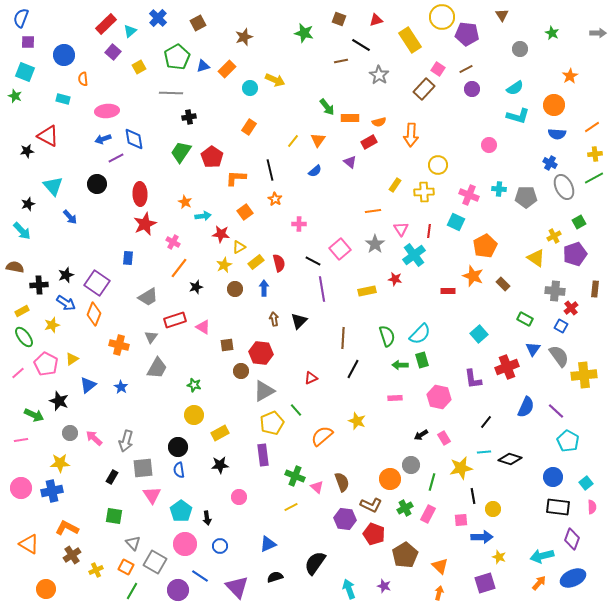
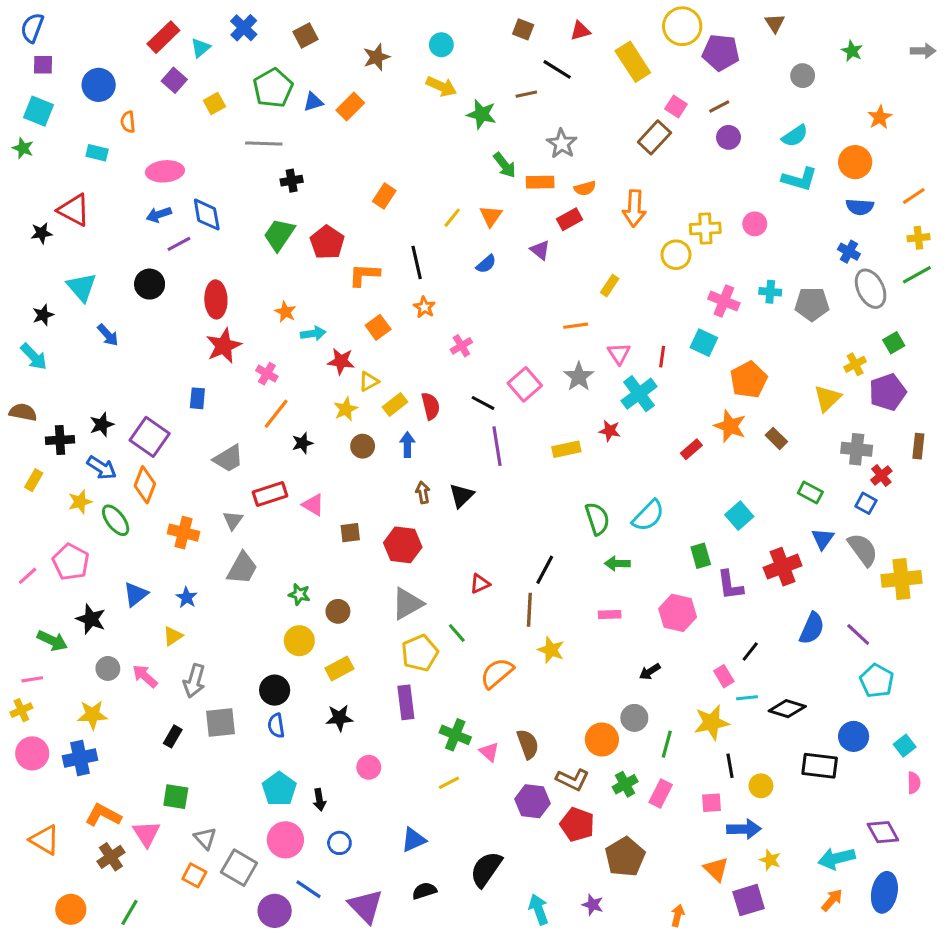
green star: (304, 33) -> (481, 114), moved
gray star: (379, 75) -> (562, 144), moved
yellow arrow: (275, 80) -> (441, 86), moved
cyan circle: (250, 88) -> (441, 45), moved
yellow cross: (424, 192) -> (705, 228), moved
pink cross: (299, 224) -> (461, 346), turned -32
yellow triangle: (536, 258) -> (827, 398), turned 42
red rectangle: (448, 291) -> (691, 449), turned -40
yellow rectangle: (22, 311) -> (34, 480), turned -32
green ellipse: (24, 337) -> (116, 520), moved
brown line: (343, 338) -> (529, 610), moved
yellow triangle: (72, 359) -> (173, 636), moved
green rectangle: (422, 360) -> (701, 556), moved
brown circle: (241, 371) -> (338, 611), moved
pink rectangle: (444, 438) -> (724, 676), moved
pink triangle: (152, 495) -> (146, 834), moved
black rectangle: (558, 507) -> (820, 766), moved
purple diamond: (572, 539) -> (883, 832), turned -50
orange triangle: (440, 566) -> (716, 869), moved
yellow cross: (96, 570) -> (21, 710), moved
blue ellipse: (573, 578) -> (884, 892), turned -55
green line: (132, 591) -> (129, 912), moved

